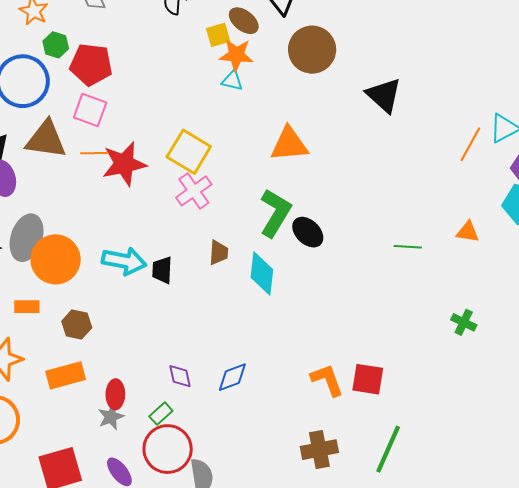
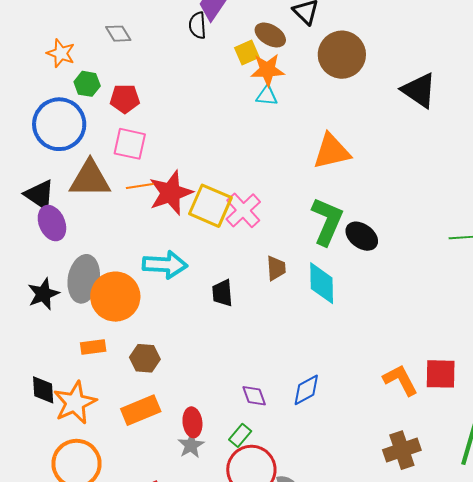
red pentagon: (91, 65) -> (125, 99), size x0.7
yellow square: (189, 152) -> (210, 206), moved
cyan arrow: (124, 261) -> (165, 265), moved

